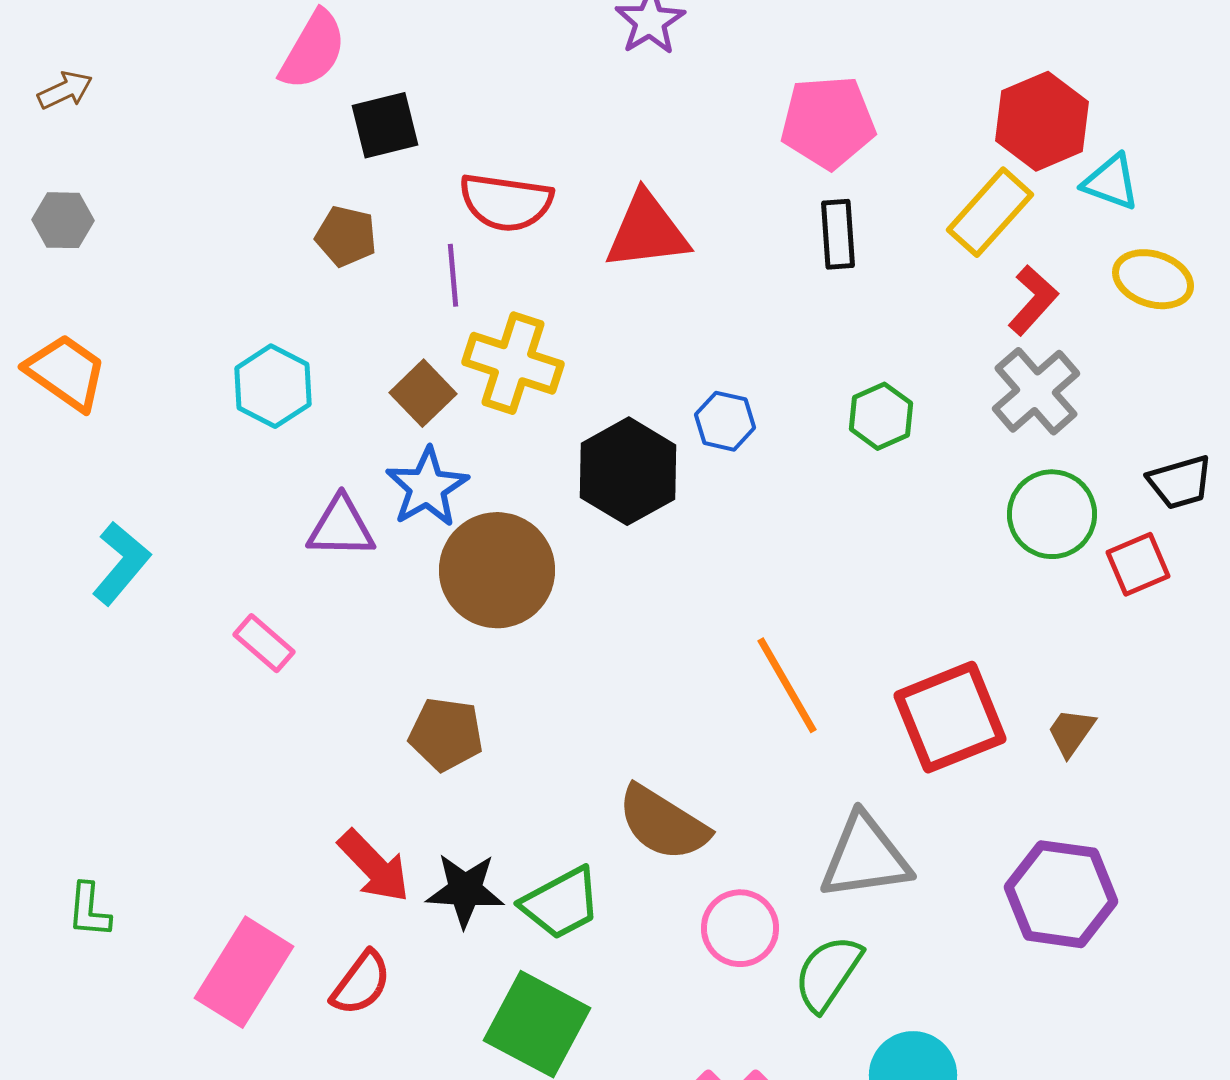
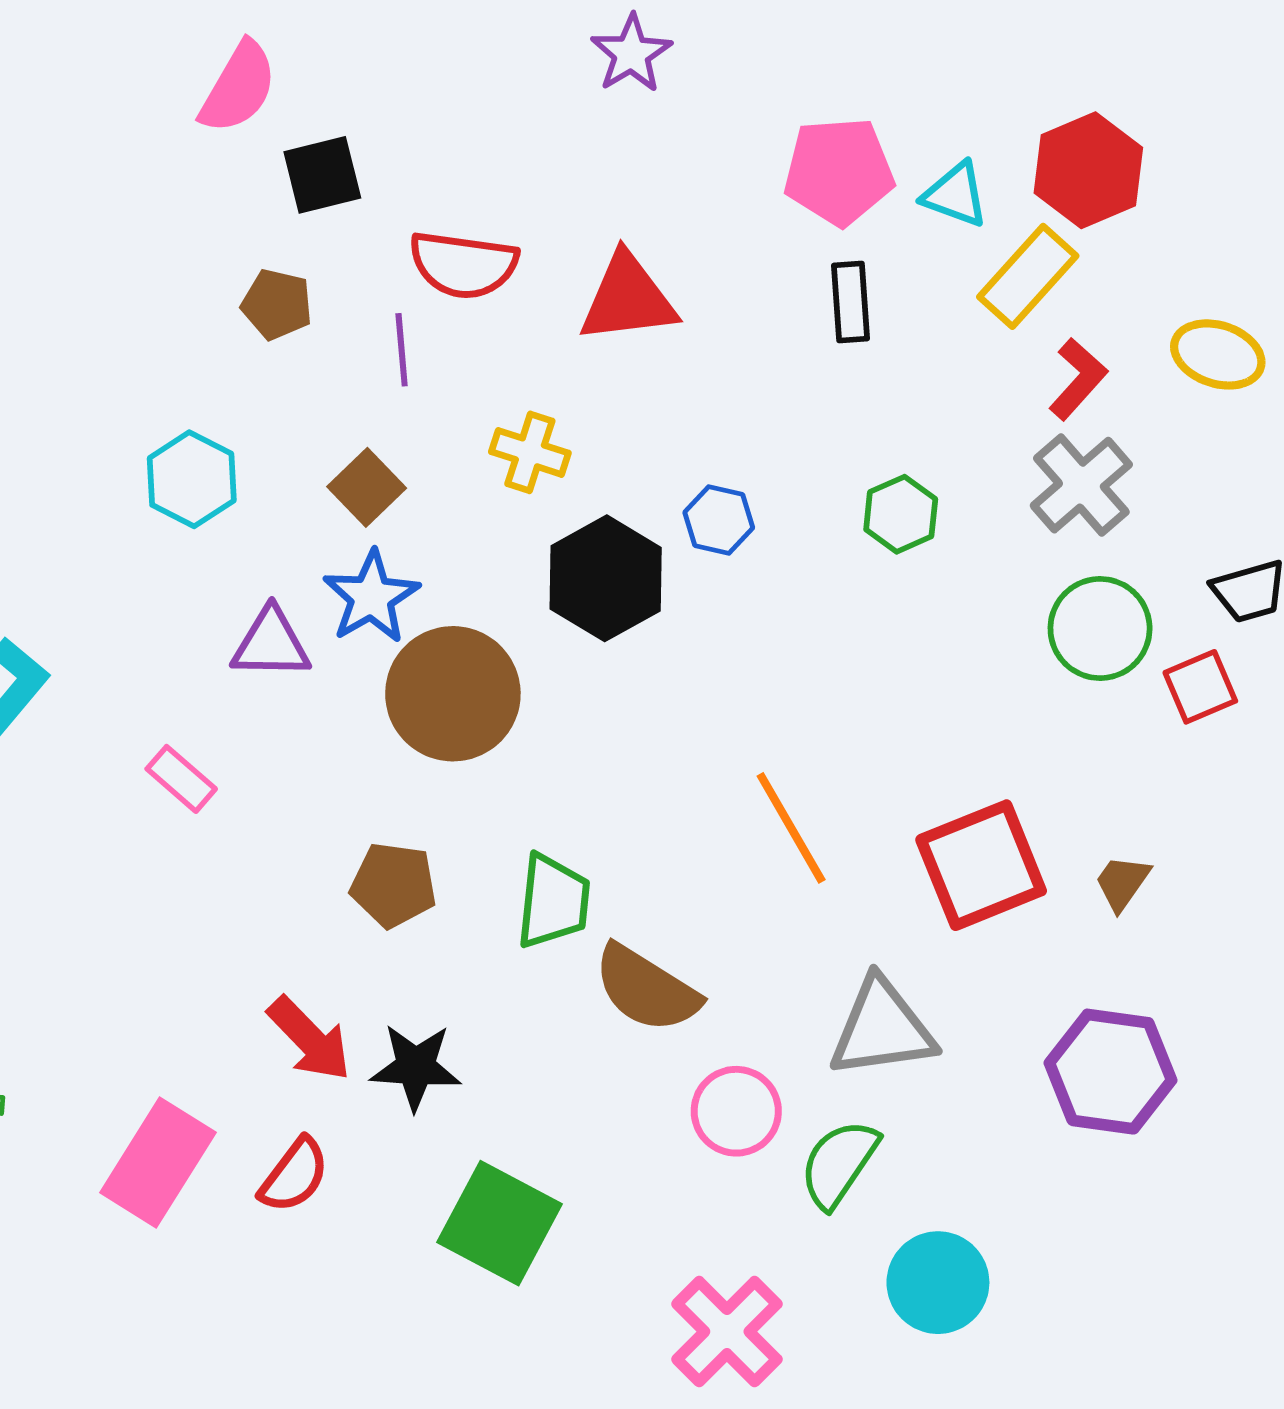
cyan triangle: (1111, 182) -> (955, 195), moved
yellow cross: (513, 363) -> (530, 452), moved, size x0.7
green trapezoid: (561, 903) -> (553, 901), moved, turned -56

